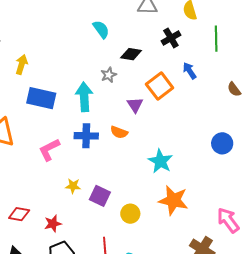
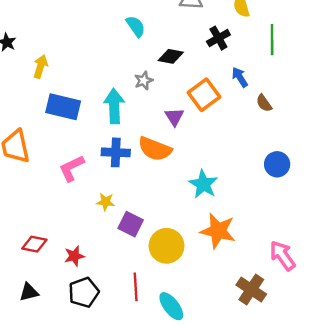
brown semicircle: (234, 89) -> (264, 103), moved
orange semicircle: (119, 132) -> (155, 149), size x1.6
yellow star: (73, 186) -> (106, 202), moved
yellow circle: (130, 214) -> (167, 246), size x1.5

